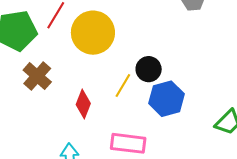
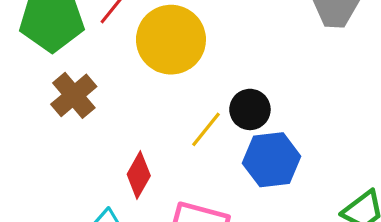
red diamond: (83, 104) -> (139, 175), moved

